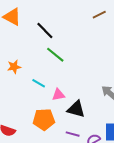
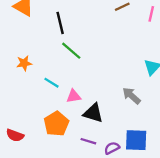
black line: (45, 30) -> (60, 23), turned 30
orange pentagon: (44, 119) -> (56, 124), turned -30

